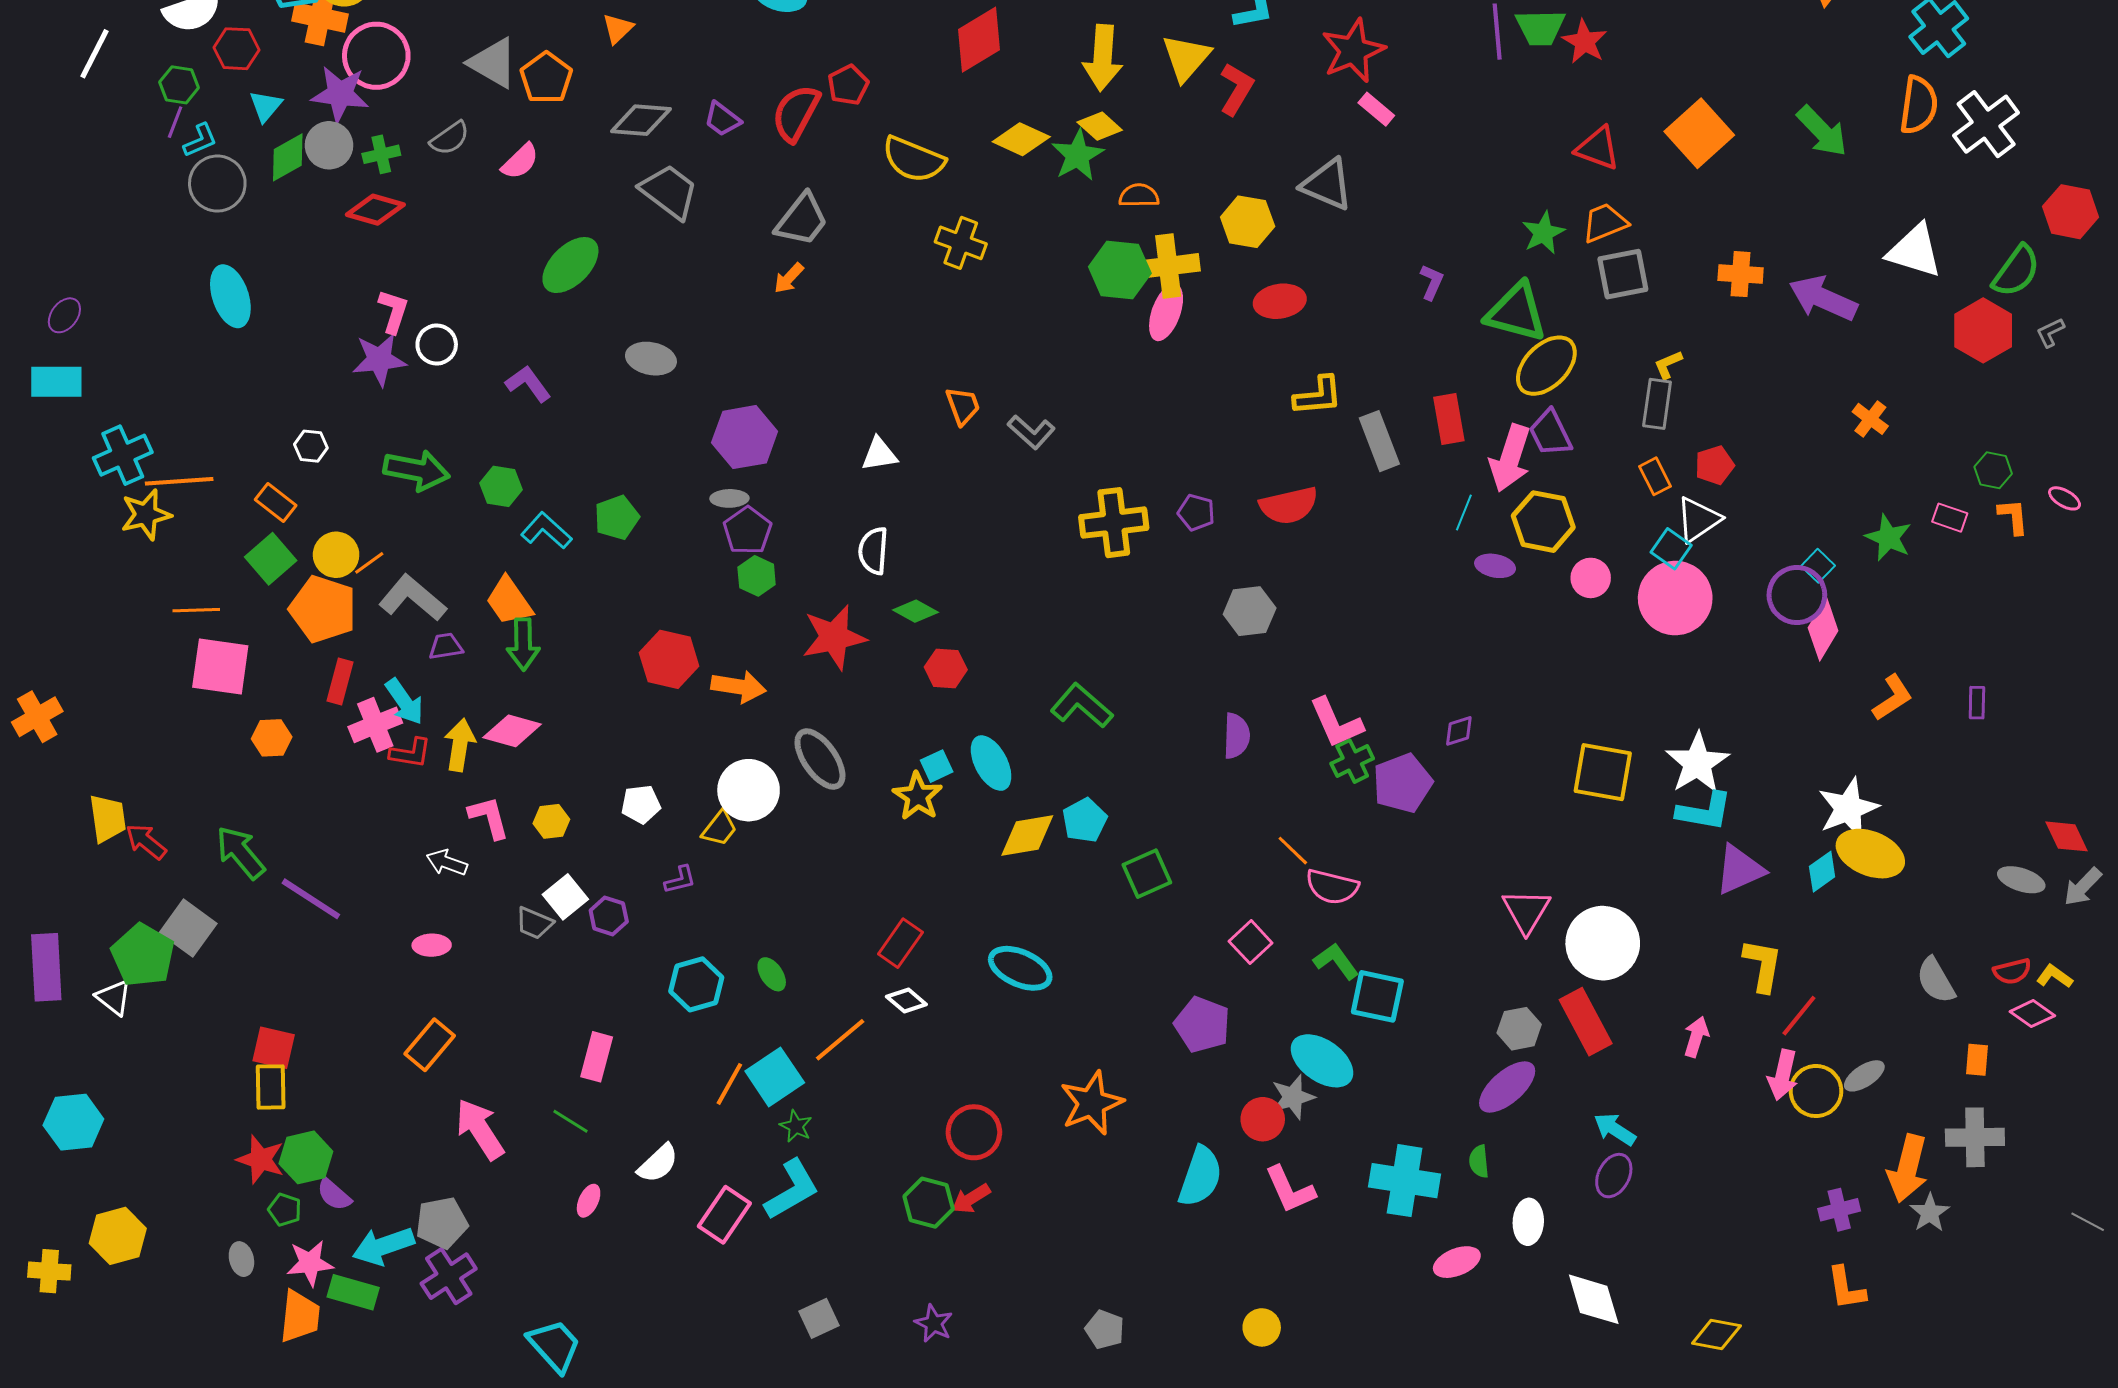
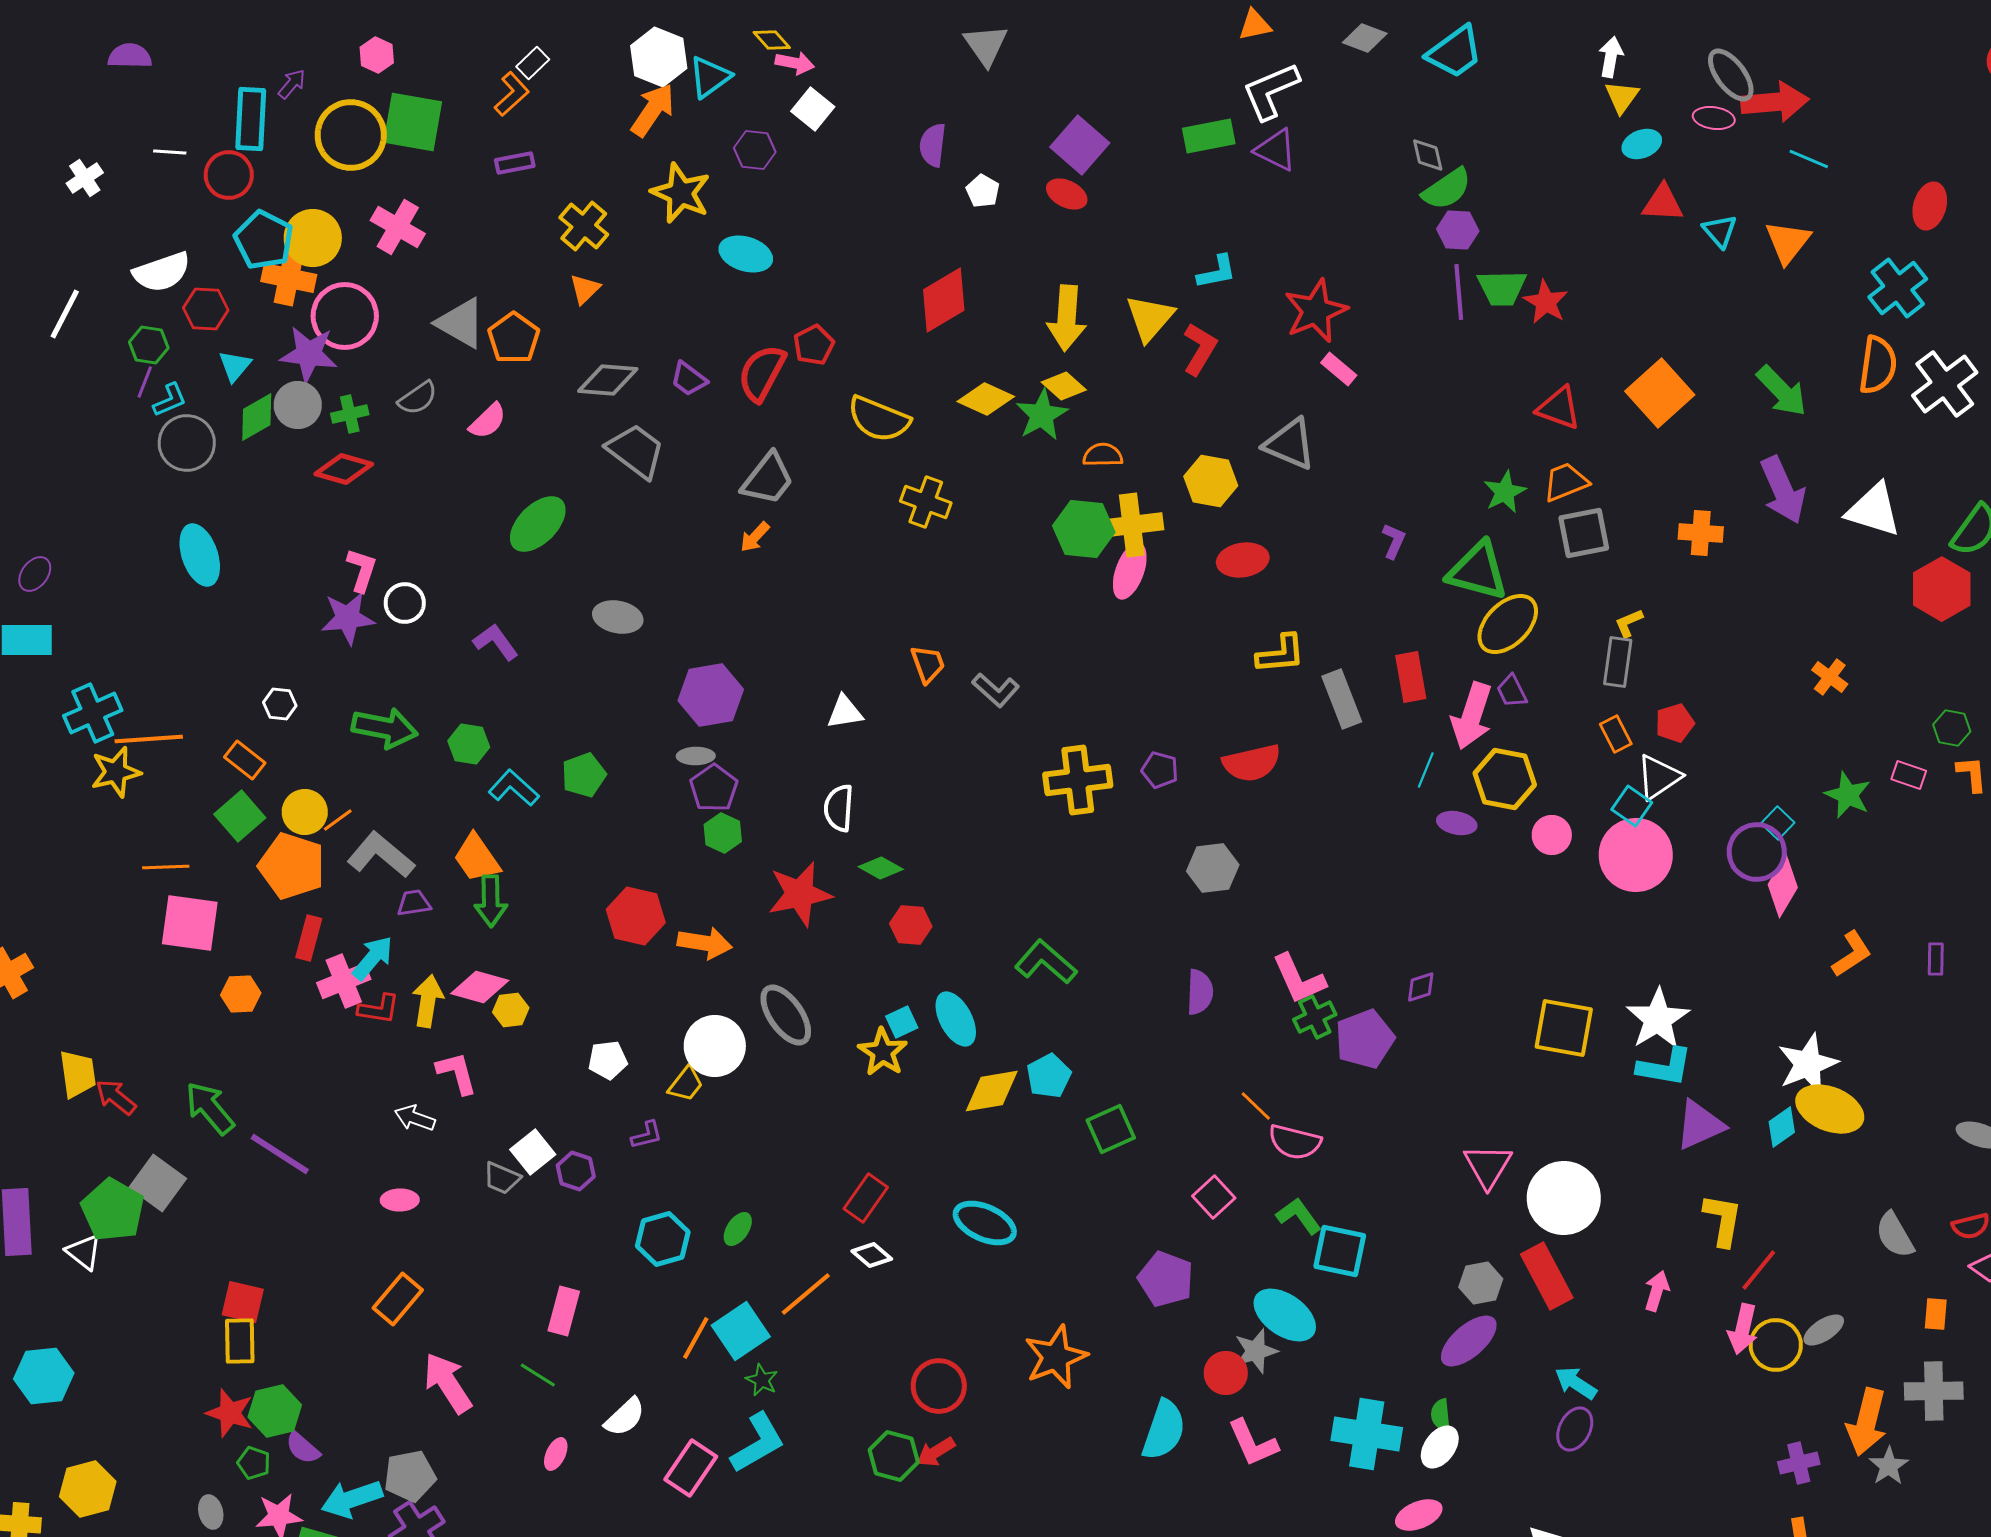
purple arrow: (1823, 298) -> (1783, 490), moved, turned -138
purple trapezoid: (1550, 433) -> (1512, 691), size x0.7
cyan arrow: (404, 702) -> (373, 958), turned -105
yellow hexagon: (551, 821) -> (511, 1010), moved
green ellipse: (772, 974) -> (738, 1229), turned 68
white ellipse: (1528, 1222) -> (1440, 1447), moved, turned 33

